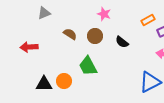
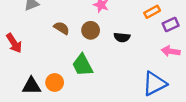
black semicircle: (122, 42) -> (122, 37), turned -32
red arrow: (29, 47) -> (14, 43), turned -120

